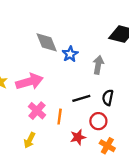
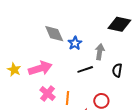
black line: (81, 98) -> (85, 69), moved
black semicircle: (108, 98) -> (117, 70), moved

